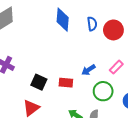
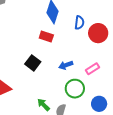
black square: (39, 82) -> (33, 63), moved
red rectangle: (66, 83) -> (46, 36), moved

